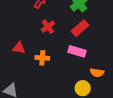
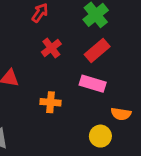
orange cross: (42, 58) -> (51, 102), moved

